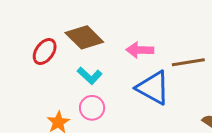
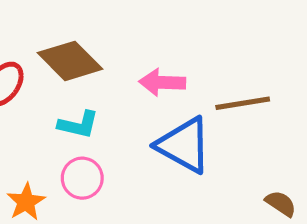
cyan L-shape: (90, 76) -> (78, 125), turned -30

